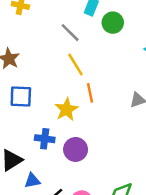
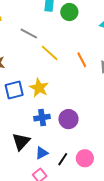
gray line: (70, 33) -> (29, 34), moved
orange line: (90, 93) -> (82, 60), moved
yellow star: (66, 109) -> (39, 88), moved

